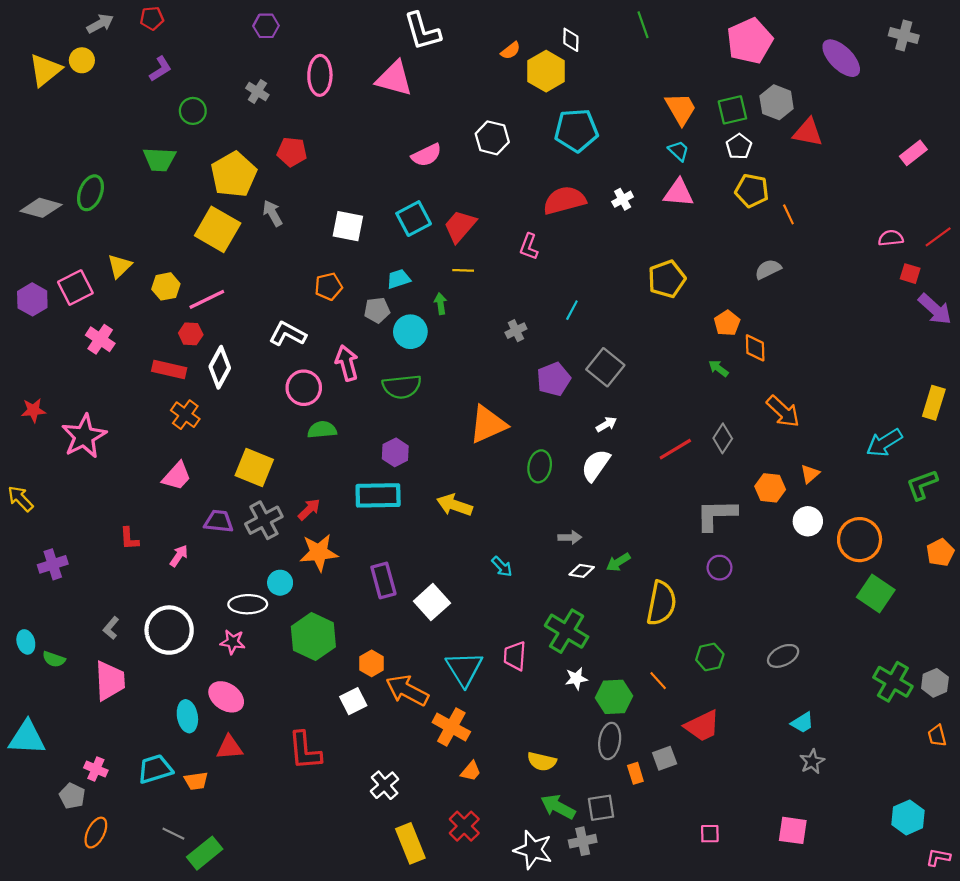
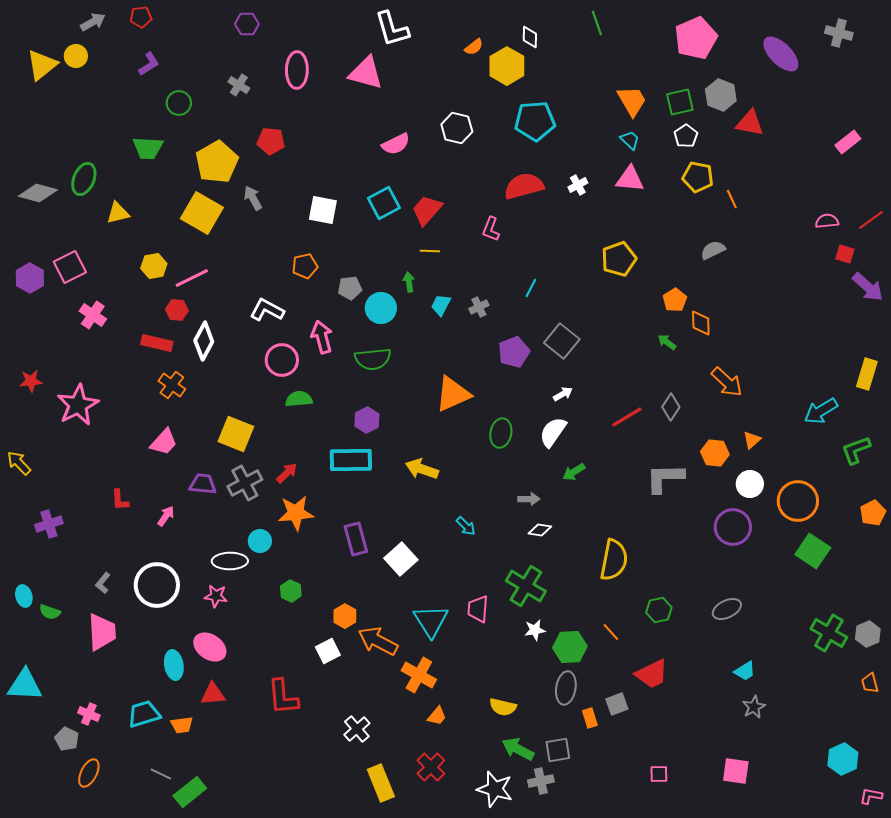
yellow triangle: (120, 266) -> (118, 213), moved, turned 30
cyan trapezoid: (399, 279) -> (441, 305), moved, turned -45
green arrow: (618, 562) -> (574, 472), moved
purple circle: (720, 568) -> (733, 527), moved, size x1.6
green hexagon: (313, 637) -> (291, 591), size x0.5

